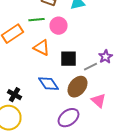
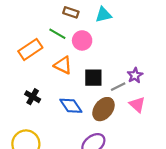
green line: (36, 20) -> (57, 34), turned 35
black cross: (14, 95) -> (33, 97), moved
pink triangle: (98, 101) -> (137, 105), moved

